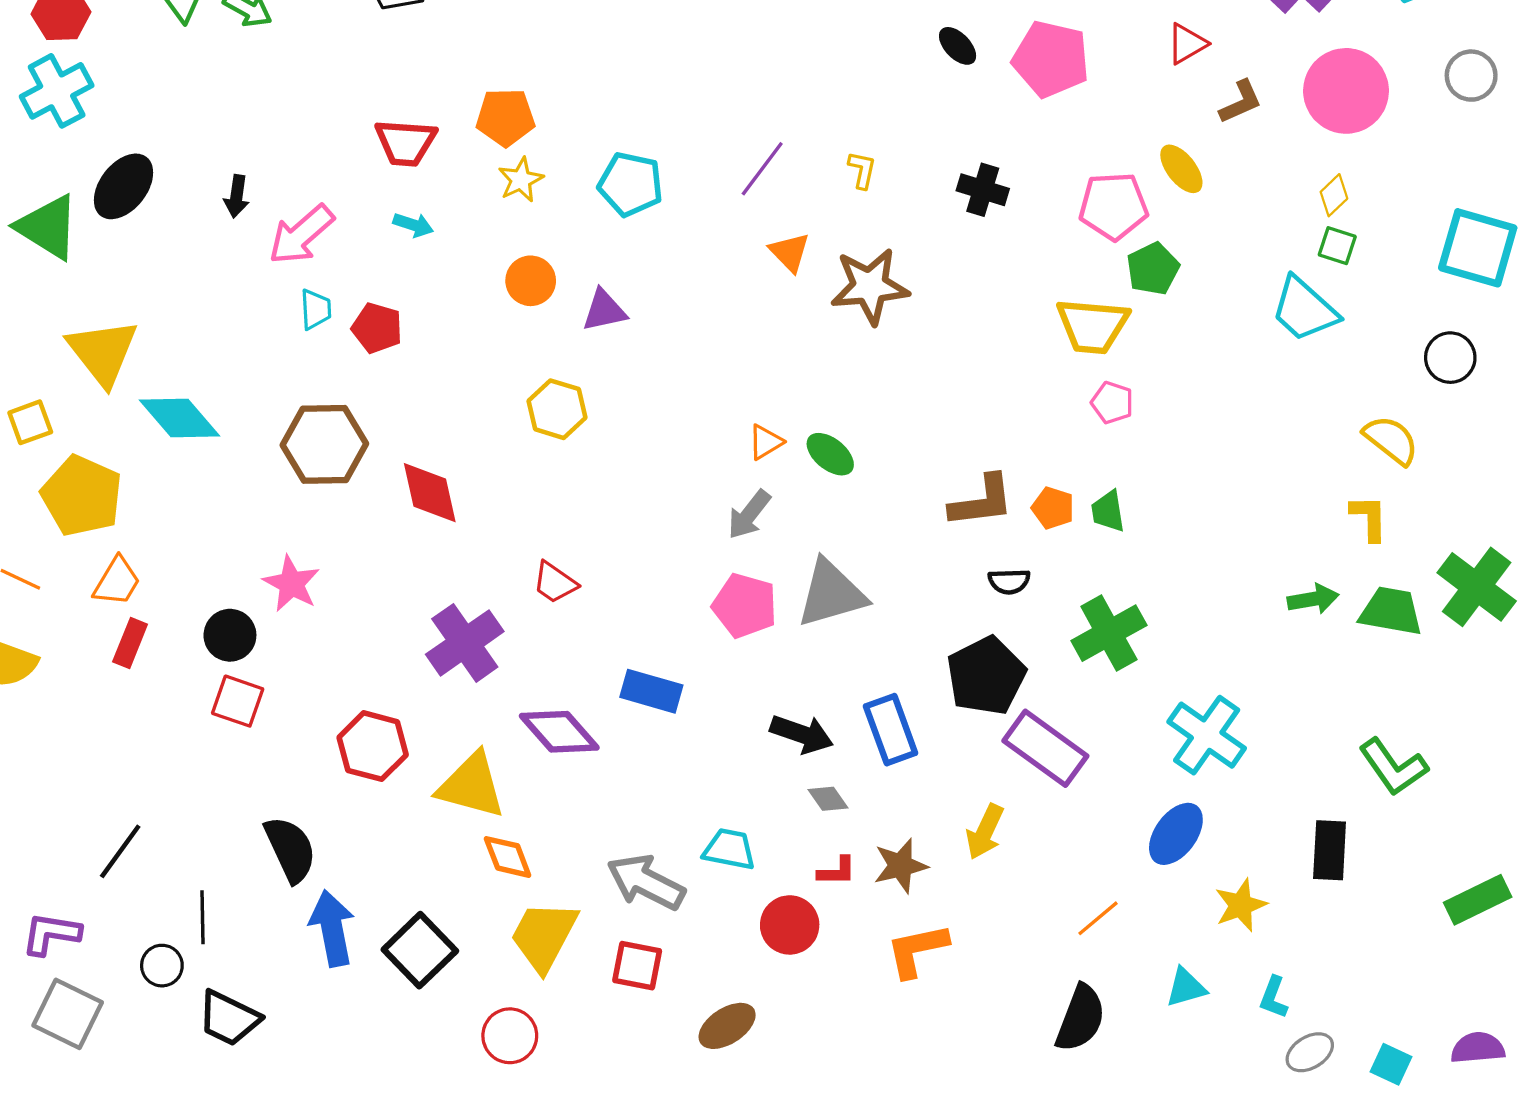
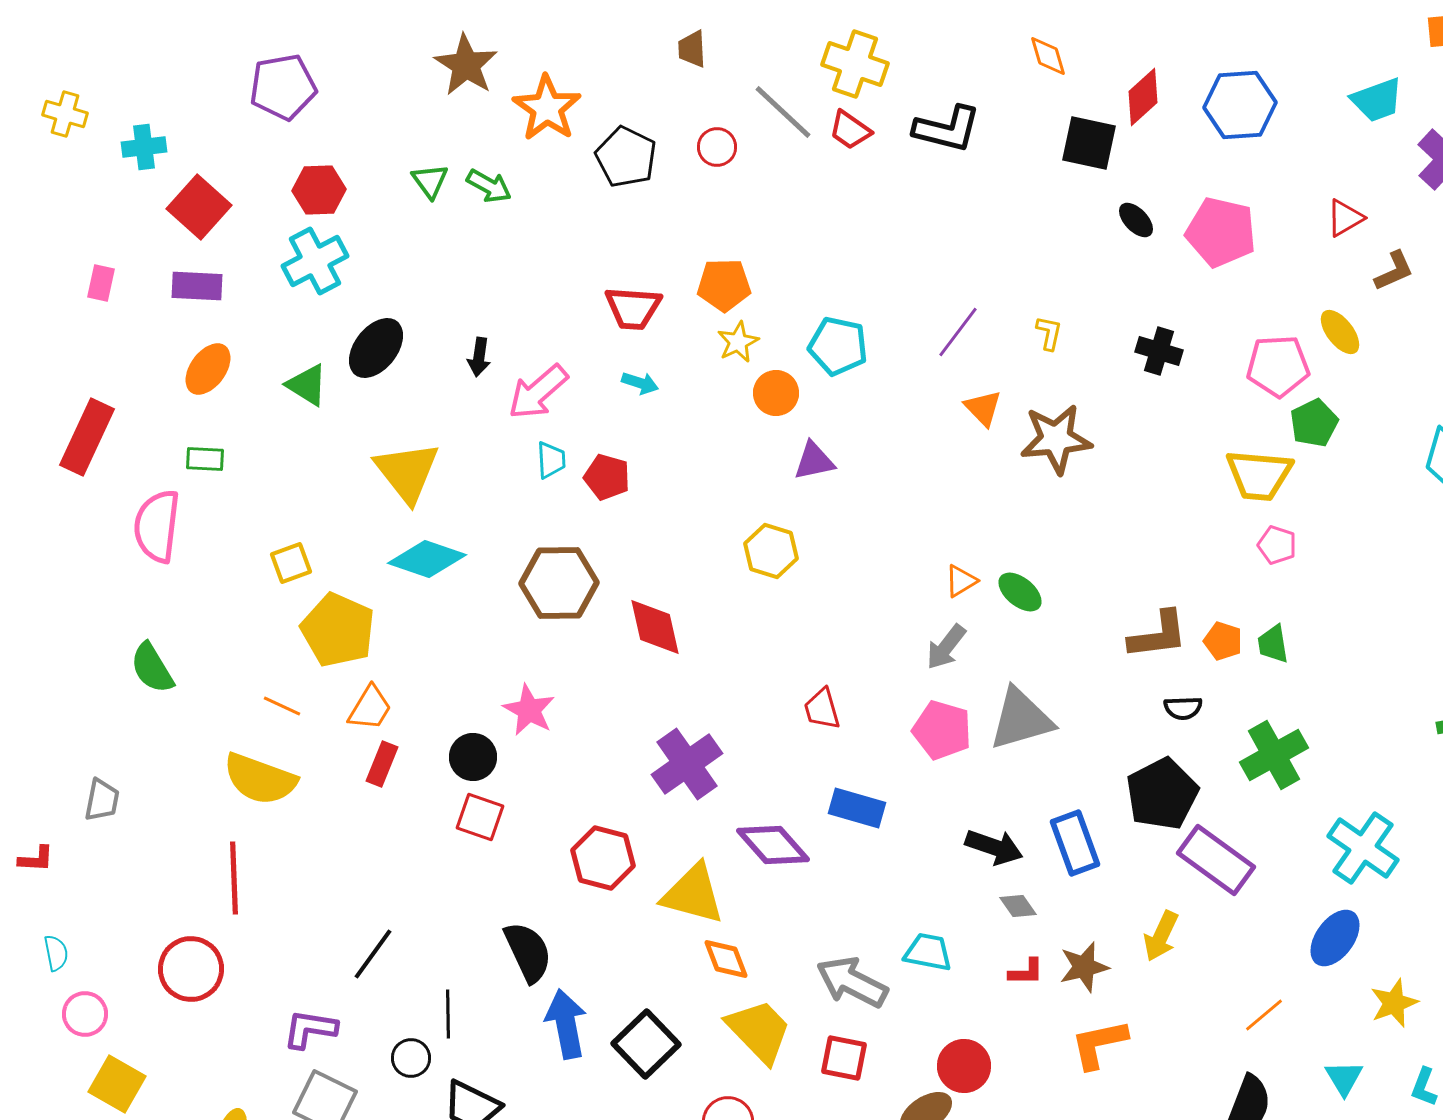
green triangle: (48, 227) -> (307, 385), size x0.7
orange circle: (531, 281) -> (776, 393), moved
yellow triangle: (103, 352) -> (407, 472), moved
cyan diamond: (179, 418) -> (427, 559), turned -30
red trapezoid: (555, 583) -> (822, 709), moved, turned 39
red circle: (790, 925) -> (964, 1066), moved
yellow trapezoid: (544, 936) -> (759, 1031), turned 108
cyan triangle: (1186, 988) -> (1344, 1078), turned -45

